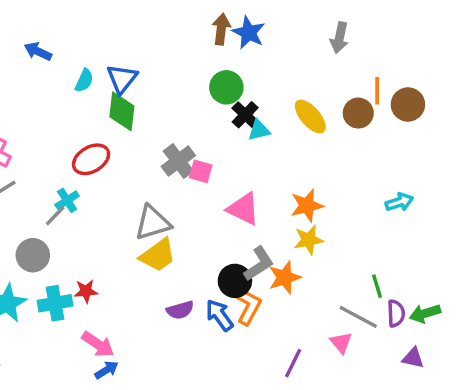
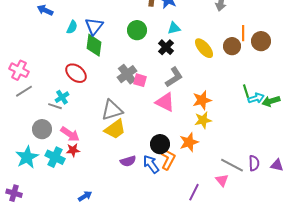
green circle: (226, 87) -> (137, 30), moved
cyan triangle: (259, 130) -> (174, 28), moved
red ellipse: (91, 159) -> (76, 73), turned 70
gray line: (55, 216) -> (55, 106), turned 64
gray L-shape: (259, 264) -> (174, 77), moved
green line: (377, 286) -> (246, 91), moved
cyan cross: (55, 303) -> (55, 157), turned 36
green arrow: (425, 313) -> (271, 101), moved
pink arrow: (98, 344) -> (70, 134), moved
purple triangle: (413, 358) -> (277, 165), moved

